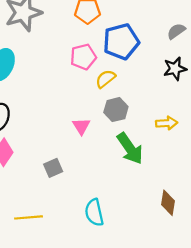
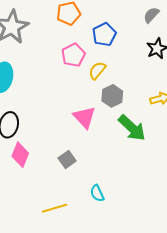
blue pentagon: (121, 42) -> (104, 34), size x0.7
pink triangle: (81, 126) -> (84, 117), size x1.4
cyan semicircle: (94, 212) -> (97, 193), moved, size x0.7

